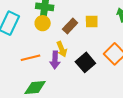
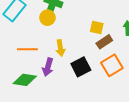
brown rectangle: (70, 26) -> (104, 42), moved
purple arrow: (55, 60) -> (48, 67), moved

